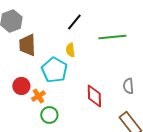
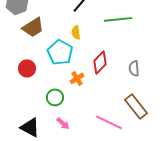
brown trapezoid: (27, 45) -> (33, 27), turned -120
orange cross: (38, 96) -> (77, 78), moved
red diamond: (94, 96) -> (100, 62), moved, turned 45

